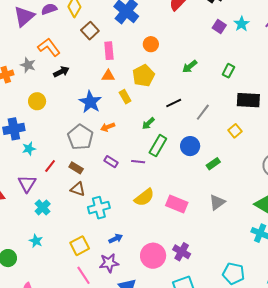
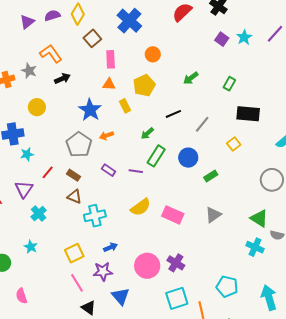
purple triangle: (24, 16) -> (27, 22), size x0.7

